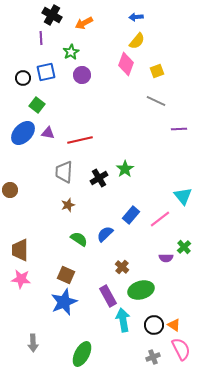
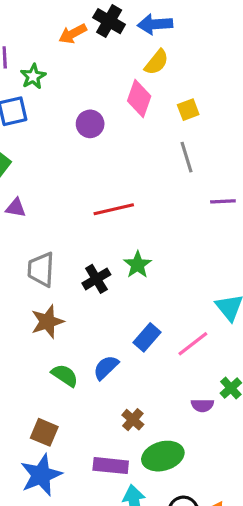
black cross: (52, 15) -> (109, 21), moved
blue arrow: (136, 17) -> (155, 24), size x1.5
green star: (71, 52) -> (33, 76), moved
purple circle: (82, 75) -> (90, 124), moved
gray line: (156, 101) -> (187, 157), turned 48
red line: (80, 140) -> (114, 209), moved
brown star: (68, 205) -> (47, 322), size x1.5
purple rectangle: (108, 296) -> (111, 466), turned -55

